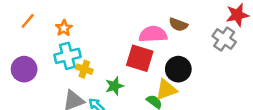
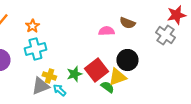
pink semicircle: (153, 34) -> (106, 31), size x0.7
red square: (140, 58) -> (96, 70), moved, turned 35
yellow cross: (84, 69) -> (49, 76), moved

